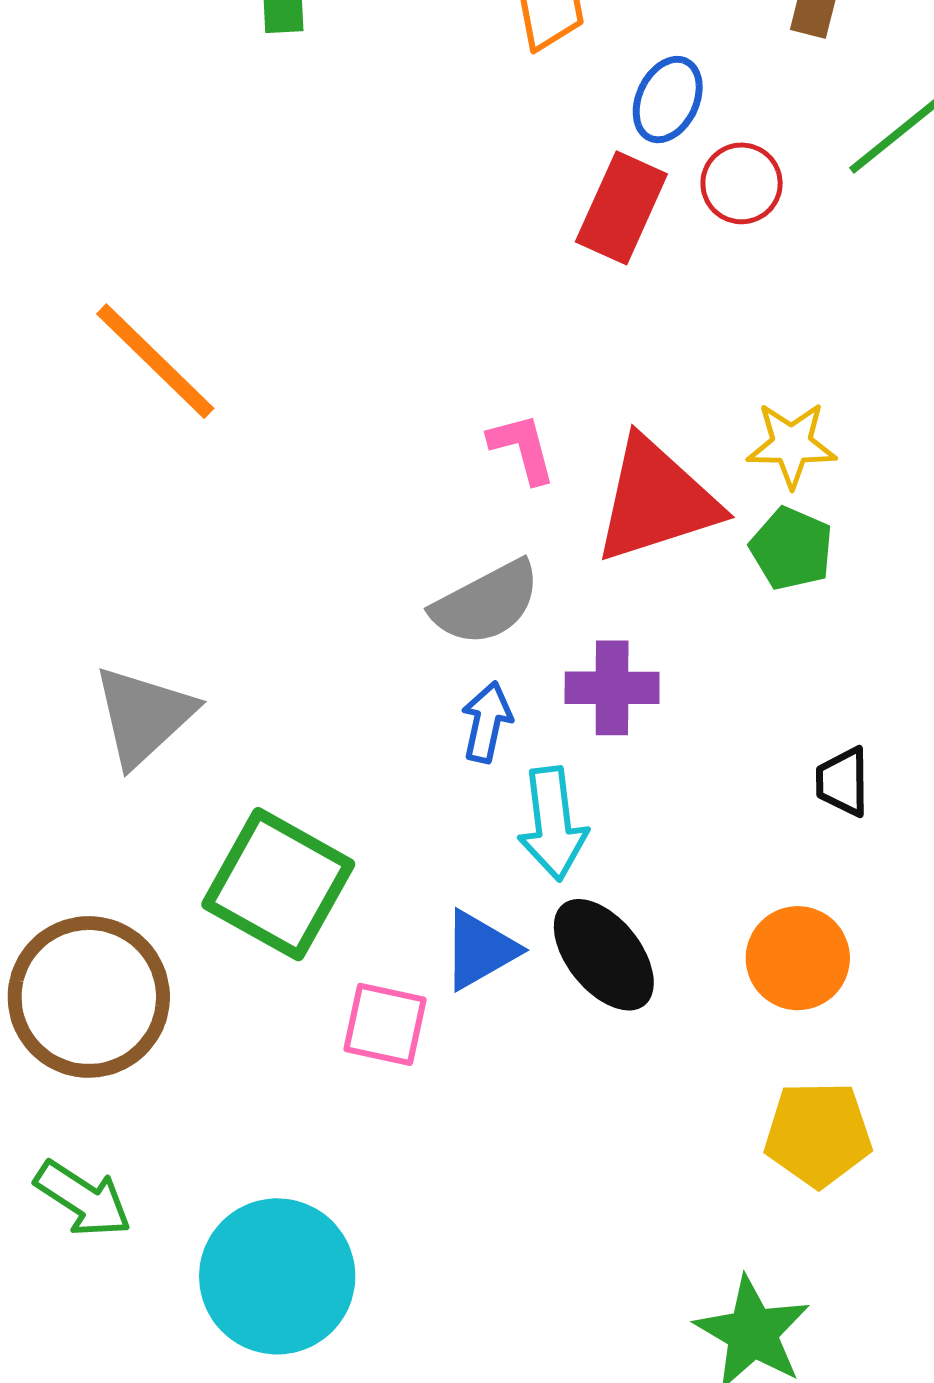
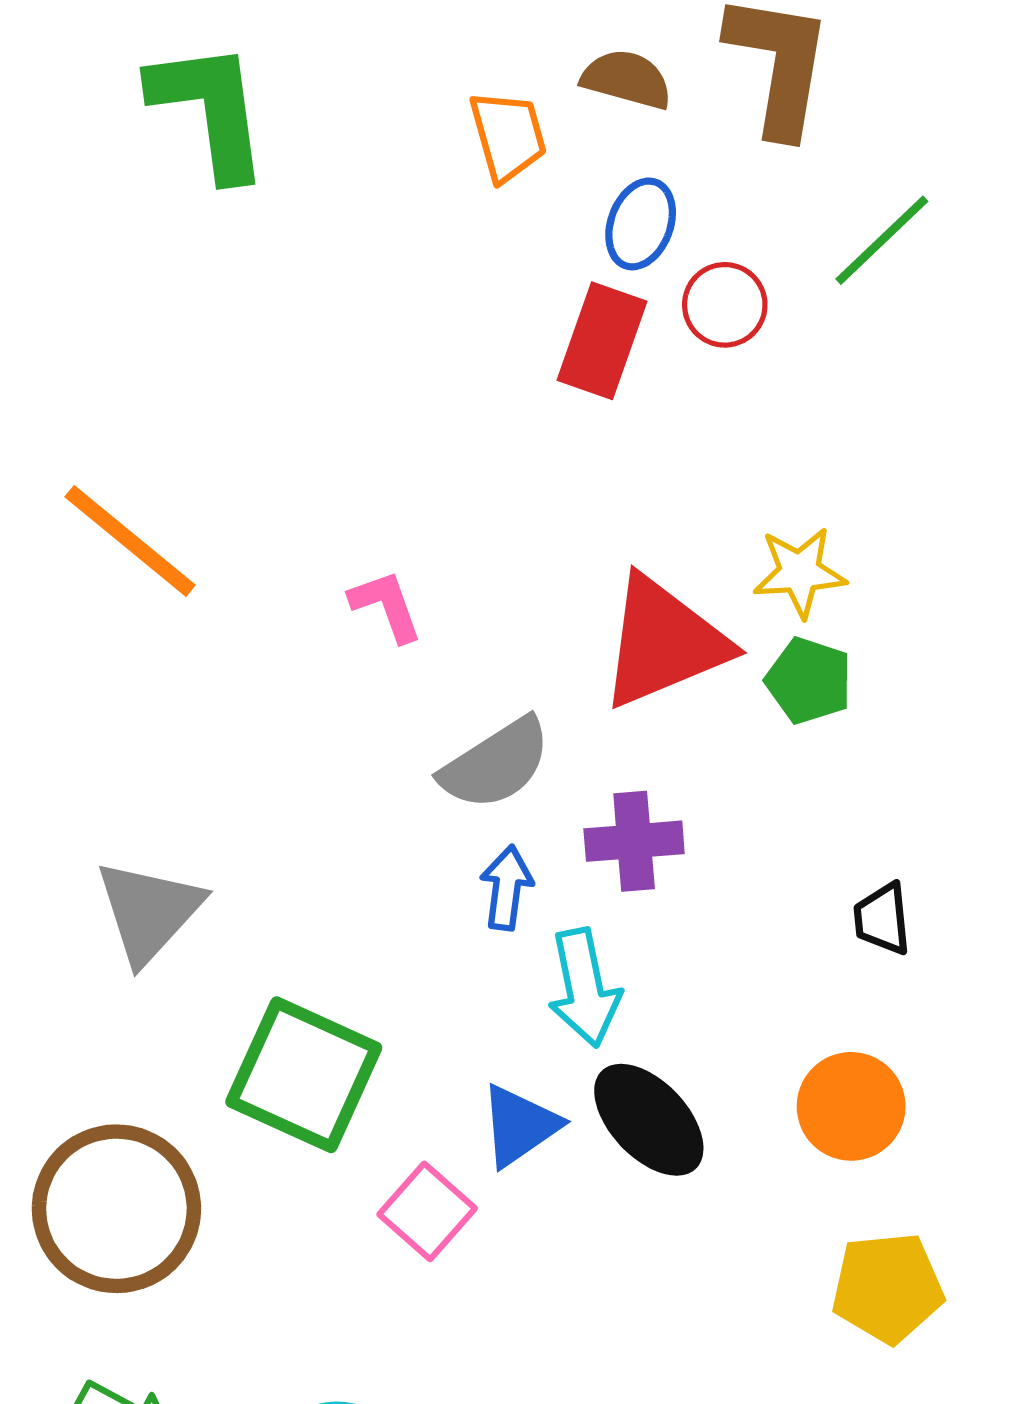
pink L-shape: (522, 448) -> (386, 606), moved
pink square: (385, 1024) -> (427, 1211), turned 34

